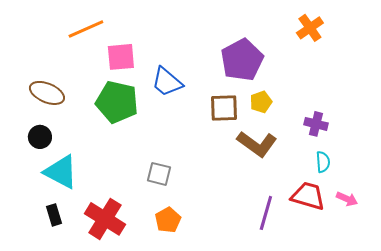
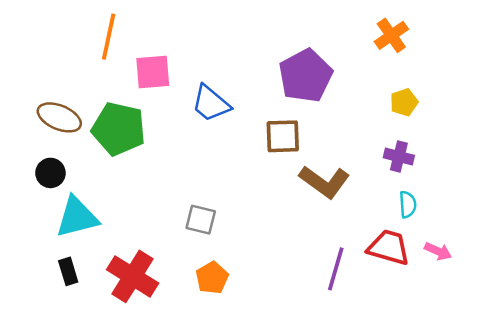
orange line: (86, 29) -> (109, 37), turned -54
green pentagon: (117, 102) -> (119, 129), moved
yellow pentagon: (261, 102) -> (404, 102), moved
cyan triangle: (61, 172) -> (77, 217), turned -42

